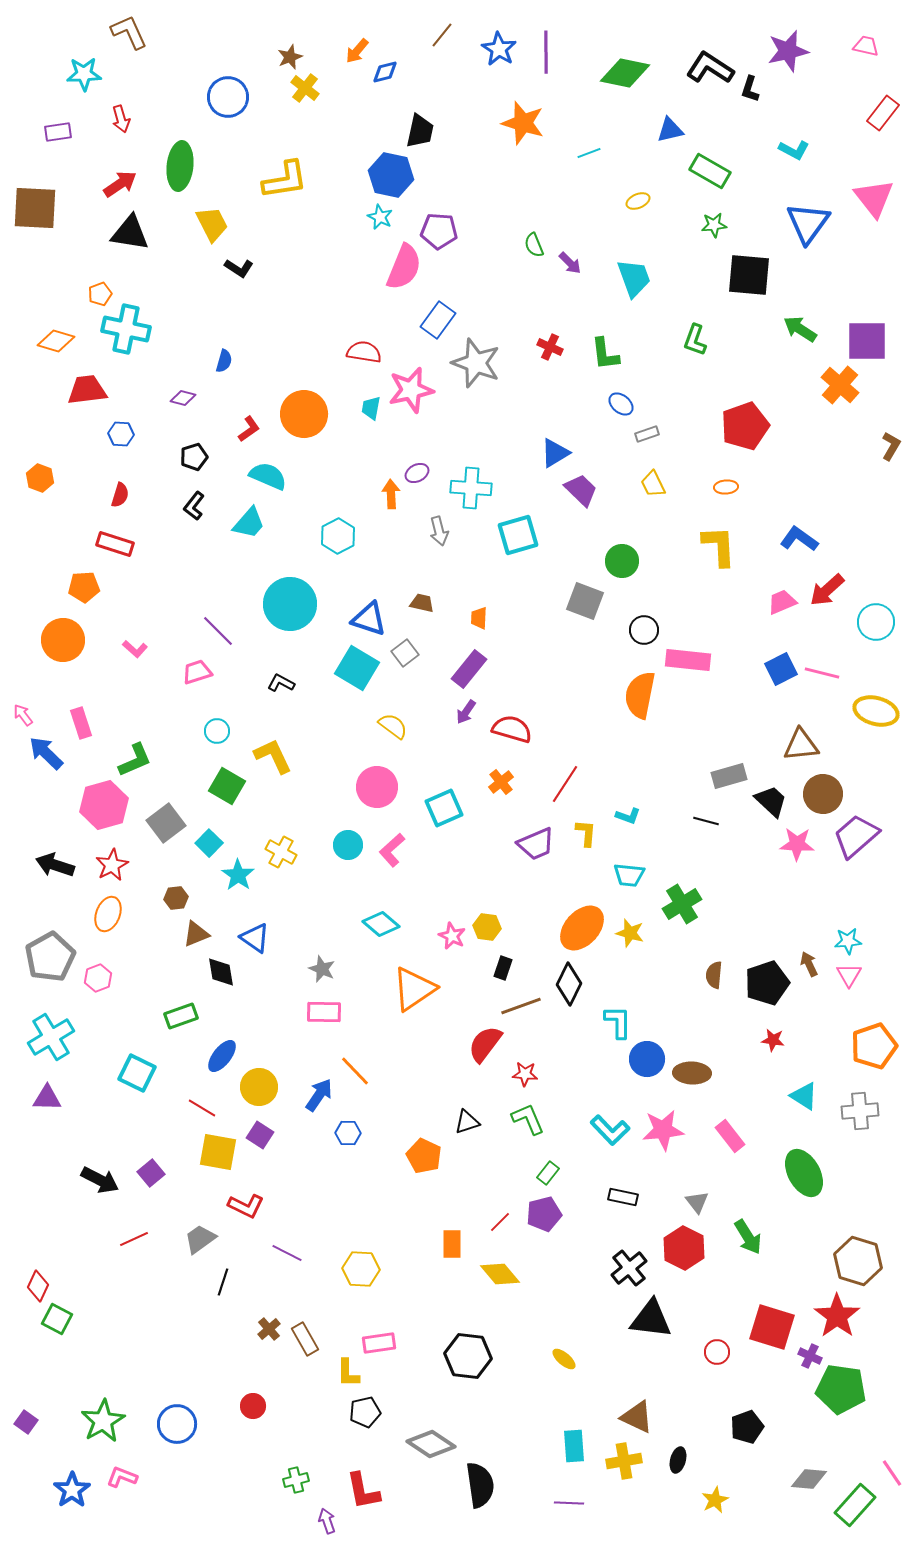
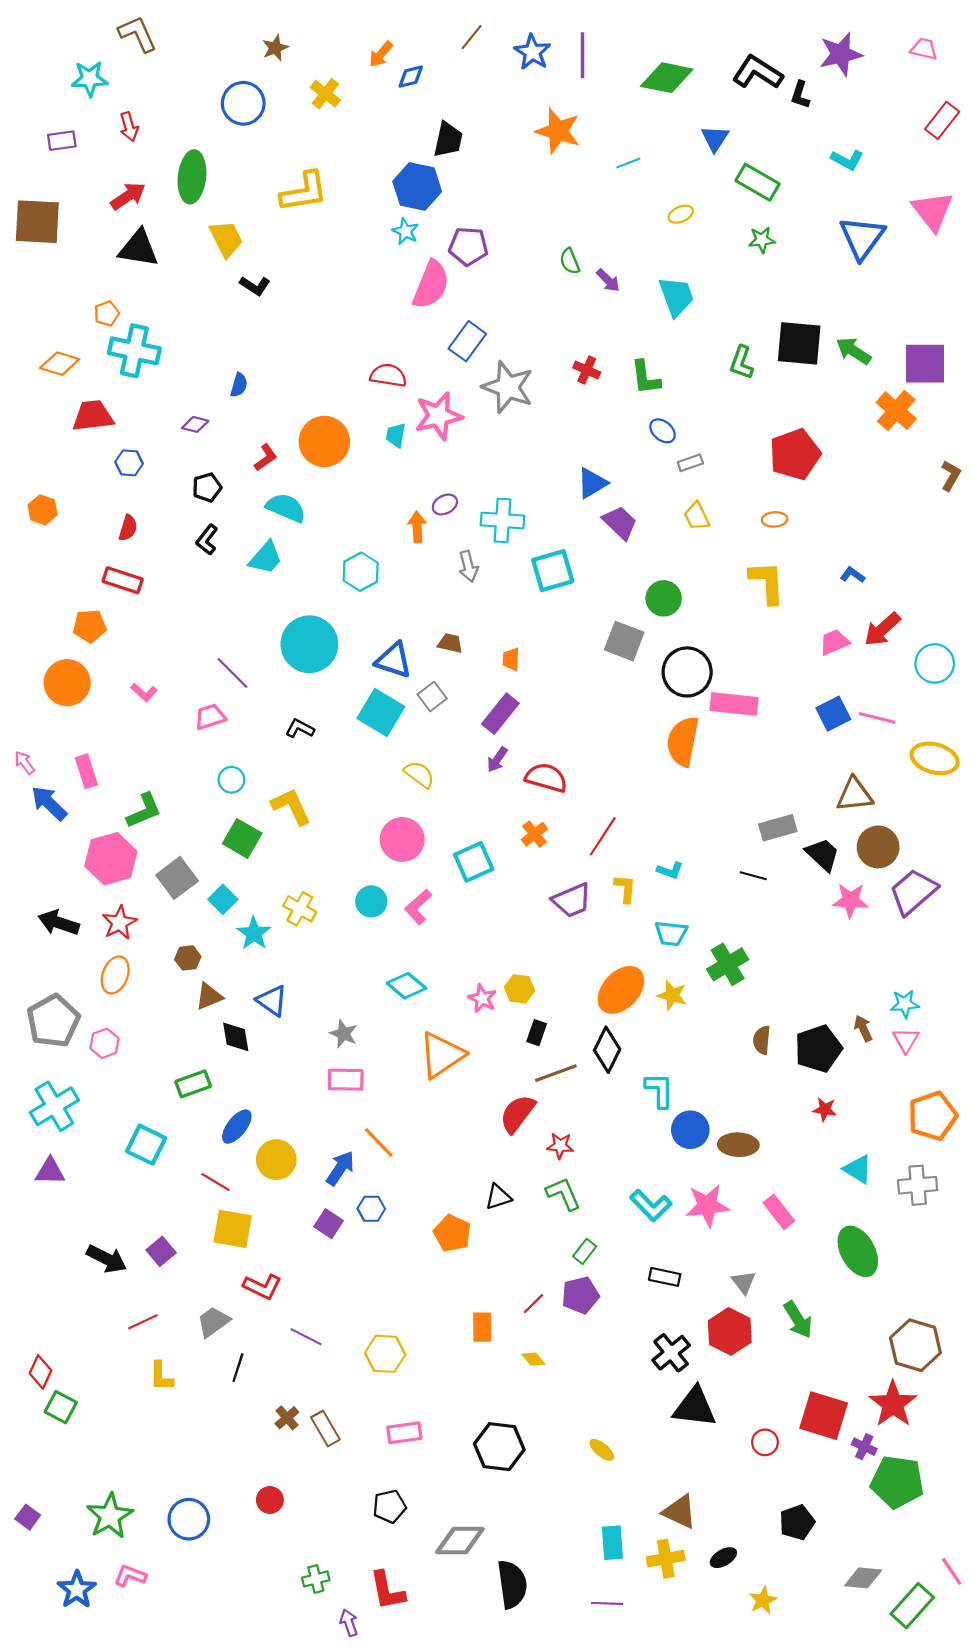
brown star: (290, 57) -> (275, 48), moved
blue triangle: (670, 130) -> (715, 138), turned -44
black square: (749, 275) -> (799, 343), moved
blue L-shape: (799, 539) -> (852, 575), size x0.6
black circle: (644, 630) -> (687, 672), size x1.6
purple square: (260, 1135) -> (329, 1224), moved
yellow diamond: (500, 1274) -> (533, 1359), size x0.6
yellow L-shape: (348, 1373) -> (161, 1376), moved
gray diamond: (431, 1444) -> (460, 1541), turned -33
black ellipse: (678, 1460) -> (723, 1558), turned 45

